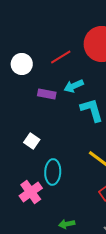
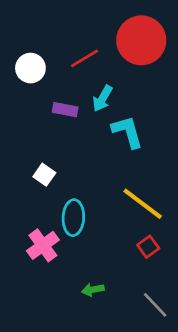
cyan arrow: (74, 86) -> (102, 99), turned -36

